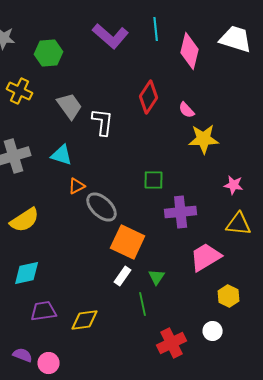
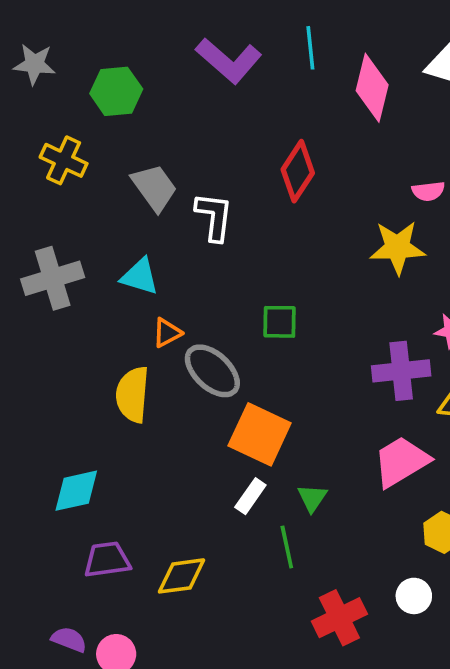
pink semicircle: (187, 110) -> (428, 191), moved, turned -54
green square: (154, 180) -> (280, 322), moved
purple cross: (181, 212) -> (401, 371), moved
yellow semicircle: (25, 220) -> (133, 394), moved, turned 128

